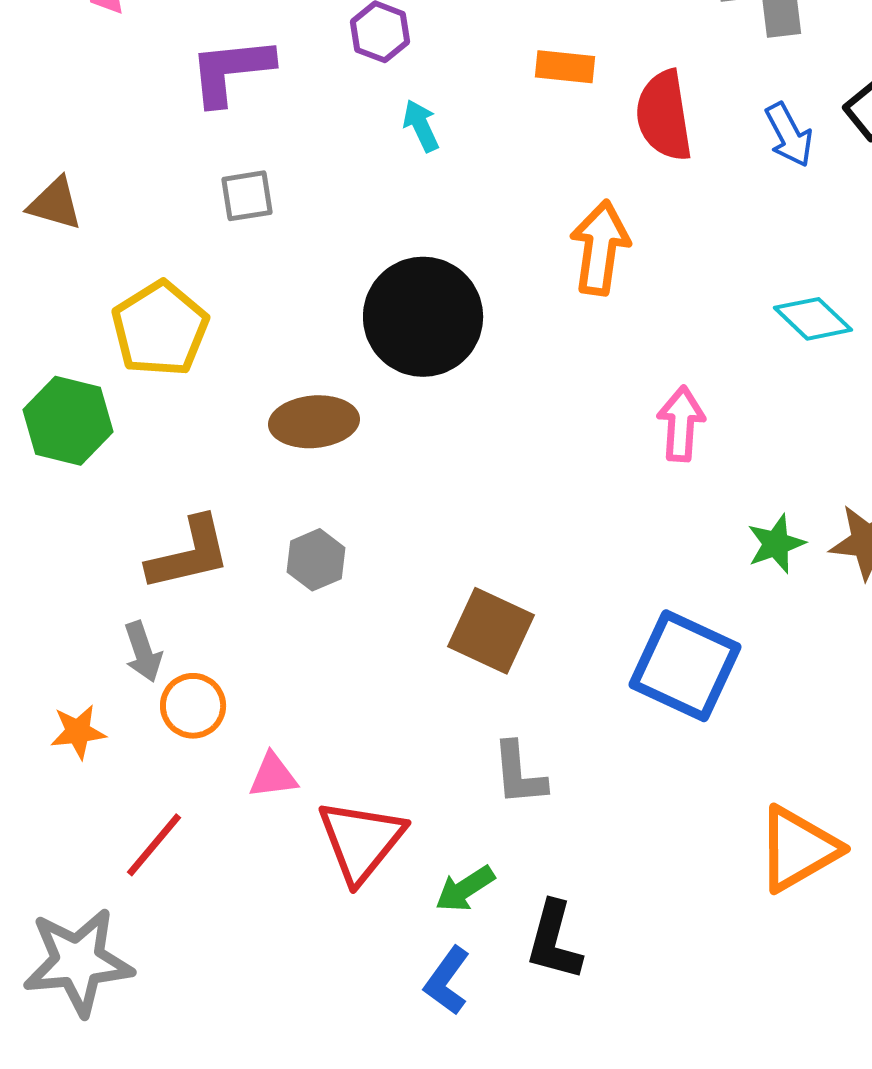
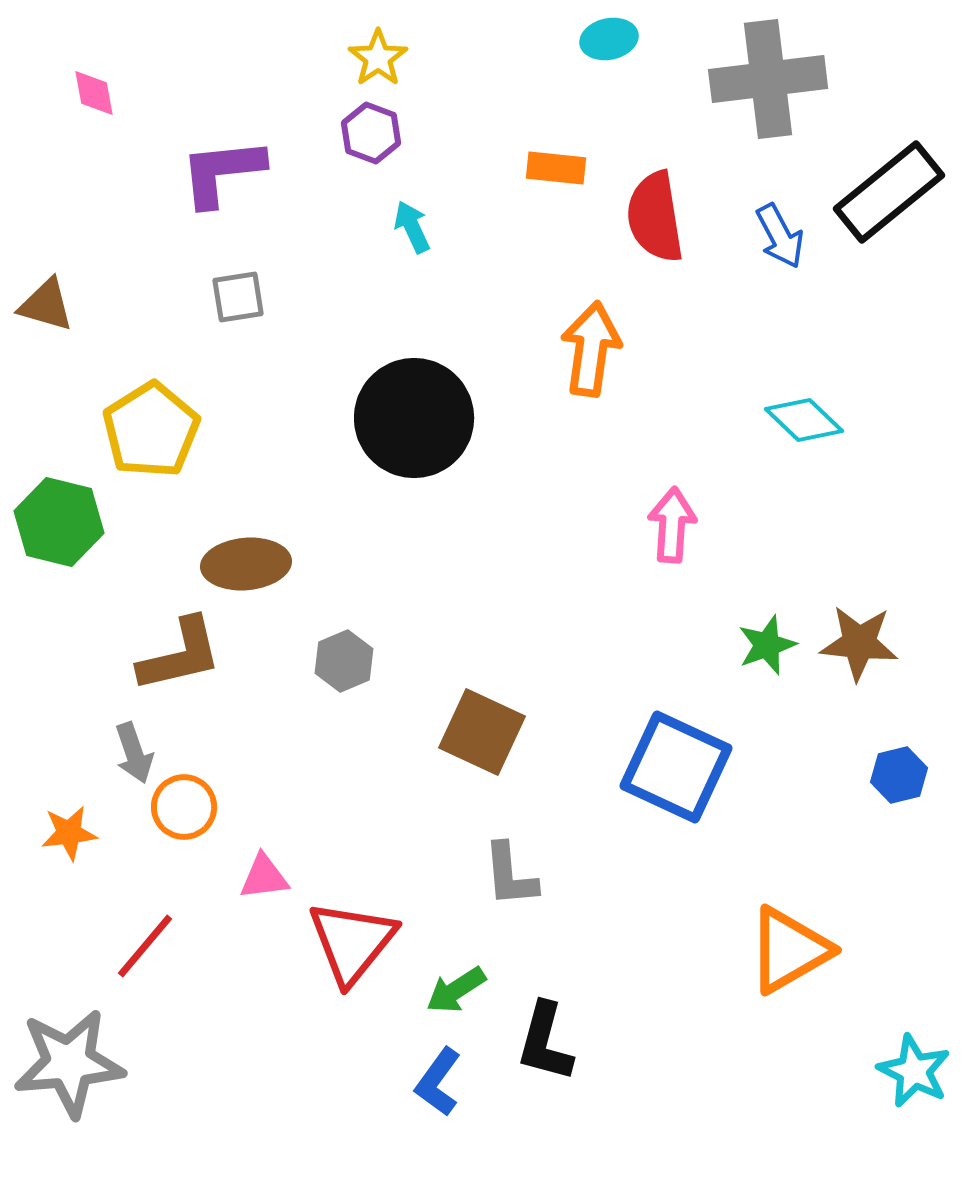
brown ellipse: (314, 422) -> (246, 564), moved
gray hexagon: (316, 560) -> (344, 661), moved

